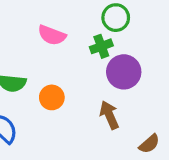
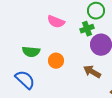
brown arrow: (109, 115) -> (92, 72), turned -36

